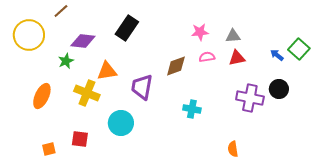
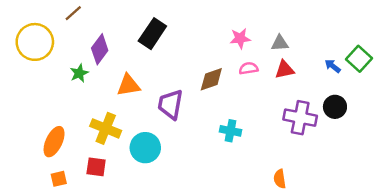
purple diamond: (83, 41) -> (100, 49), turned -60
yellow cross: (87, 93) -> (106, 128), moved
orange ellipse: (42, 96) -> (54, 142), moved

